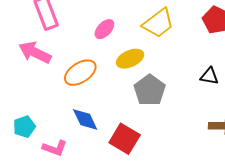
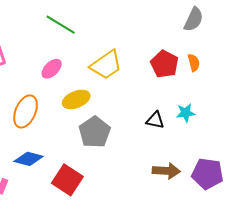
orange ellipse: (80, 73) -> (26, 111), turned -36
blue diamond: (85, 119) -> (29, 159), turned -52

